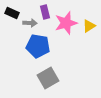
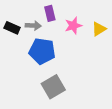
black rectangle: (12, 13) -> (12, 28), moved
pink star: (66, 23) -> (73, 26), size x0.7

